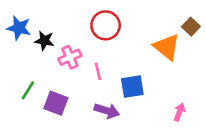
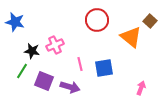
red circle: (106, 25) -> (97, 20), moved
black star: (44, 41) -> (32, 51), moved
pink line: (98, 71) -> (80, 64), moved
purple arrow: (107, 111) -> (70, 87), moved

